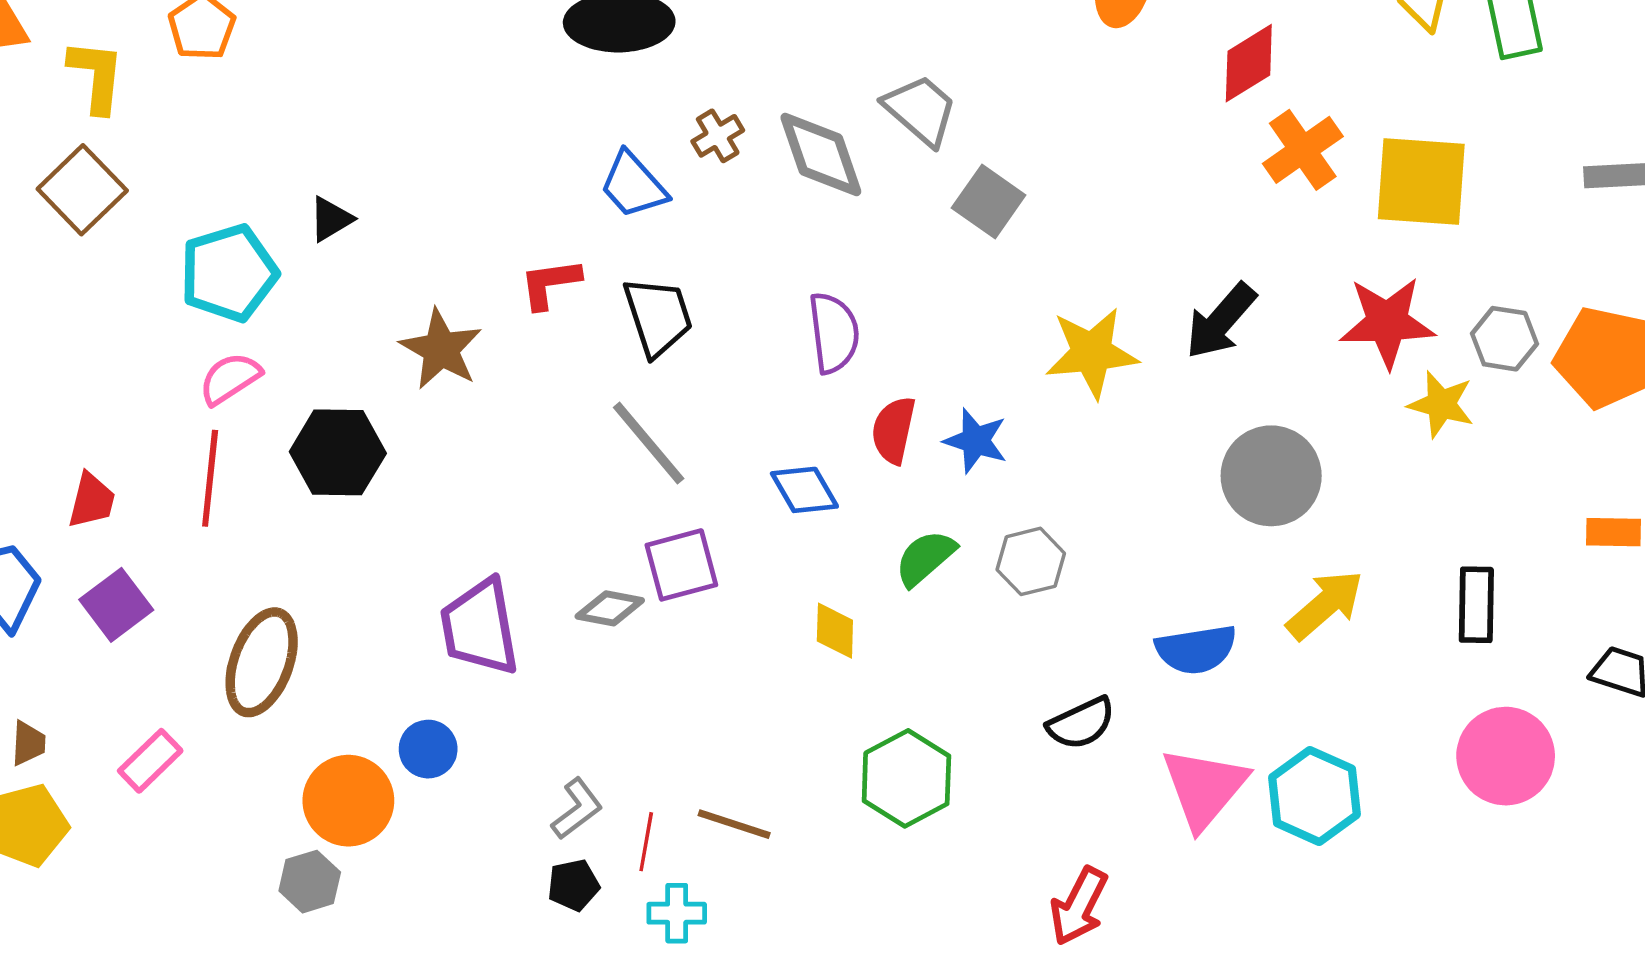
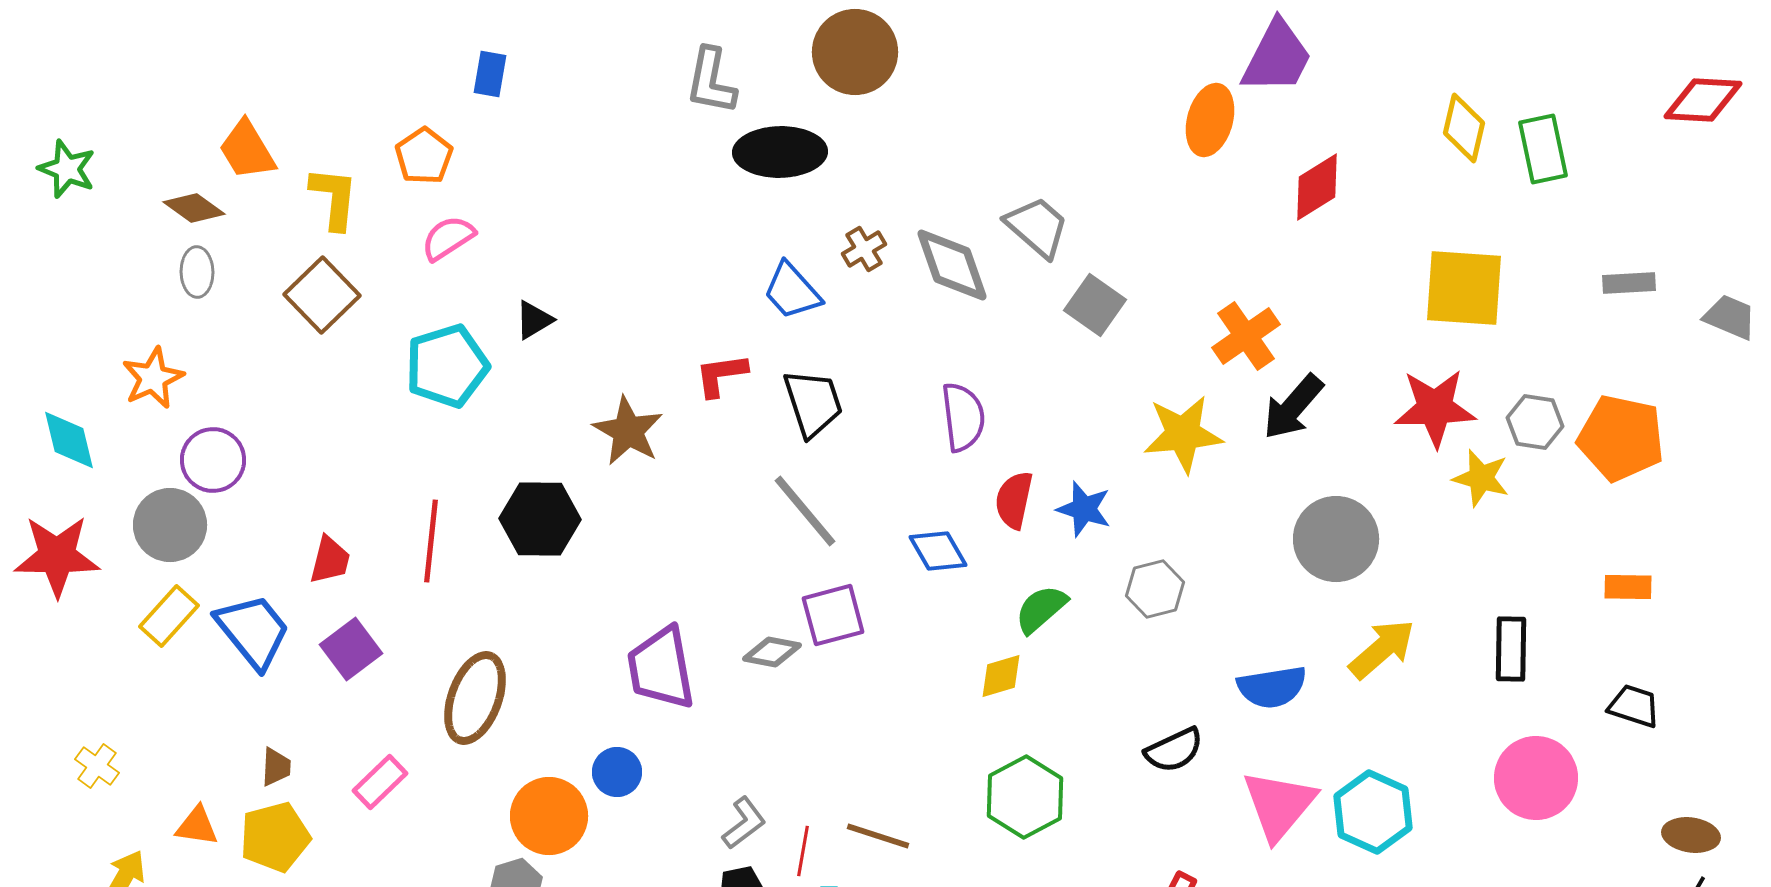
orange cross: (1303, 150) -> (1246, 336), moved
pink semicircle: (230, 379) -> (448, 238), moved
gray hexagon: (1031, 561) -> (1155, 589), moved
yellow diamond: (835, 631) -> (1001, 676), moved, turned 72

